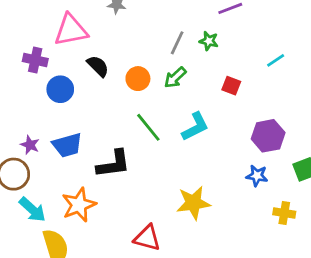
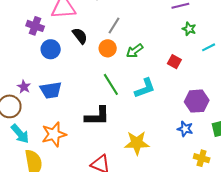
green star: (209, 41) -> (189, 29), moved
gray line: (177, 43) -> (114, 25), moved
black L-shape: (113, 164) -> (97, 116), moved

